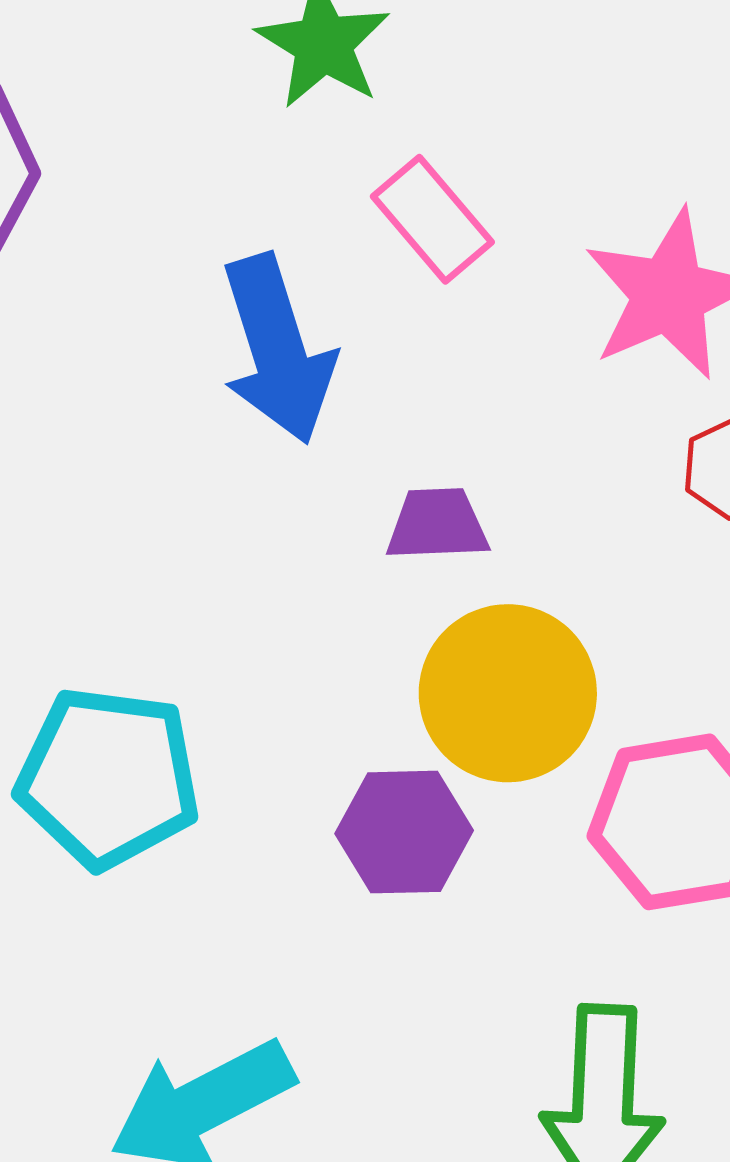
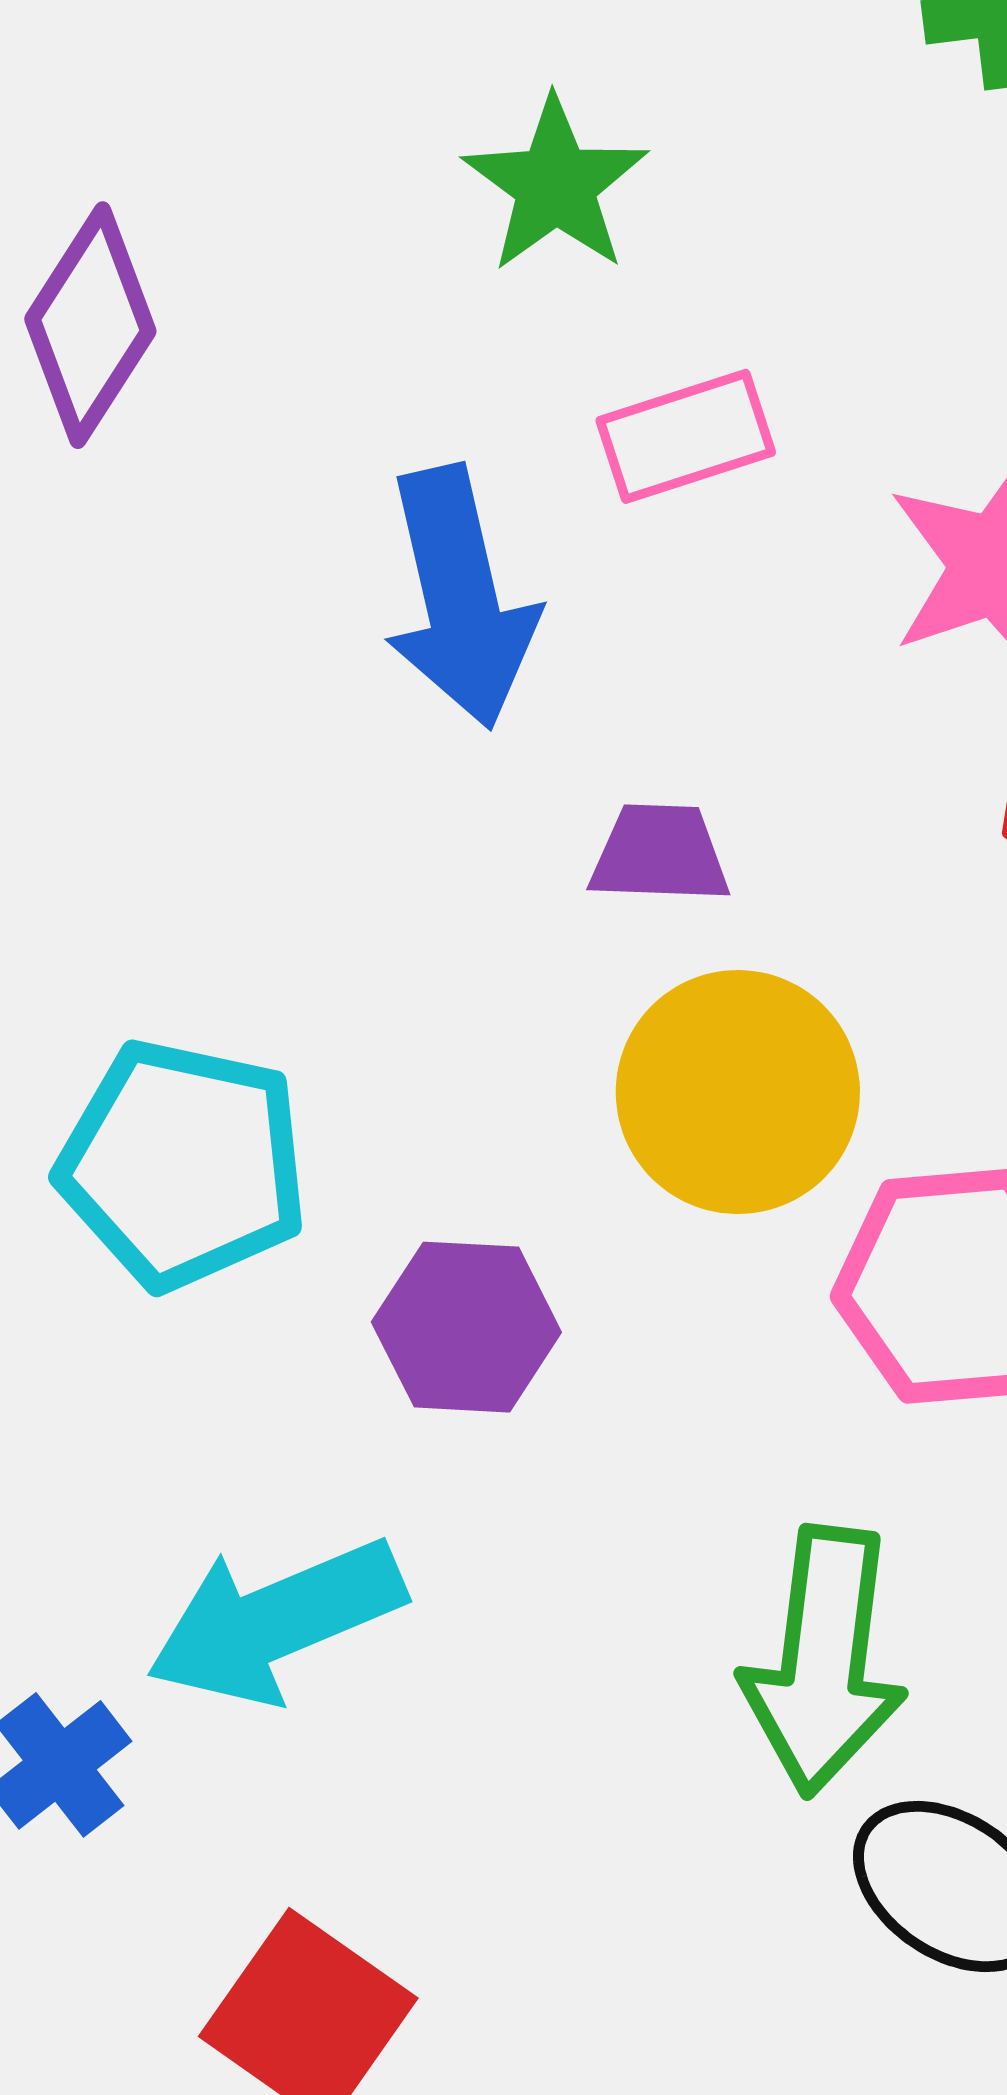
pink rectangle: (432, 219) -> (686, 436), turned -72
purple hexagon: (404, 832) -> (466, 1327), moved

